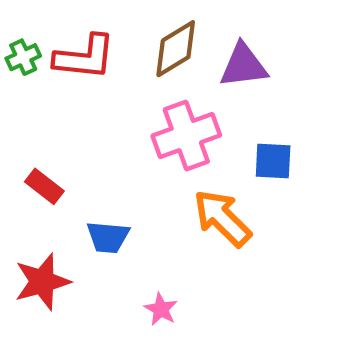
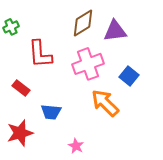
red L-shape: (85, 57) -> (40, 54), moved, turned 80
blue square: (273, 161) -> (129, 76), turned 36

